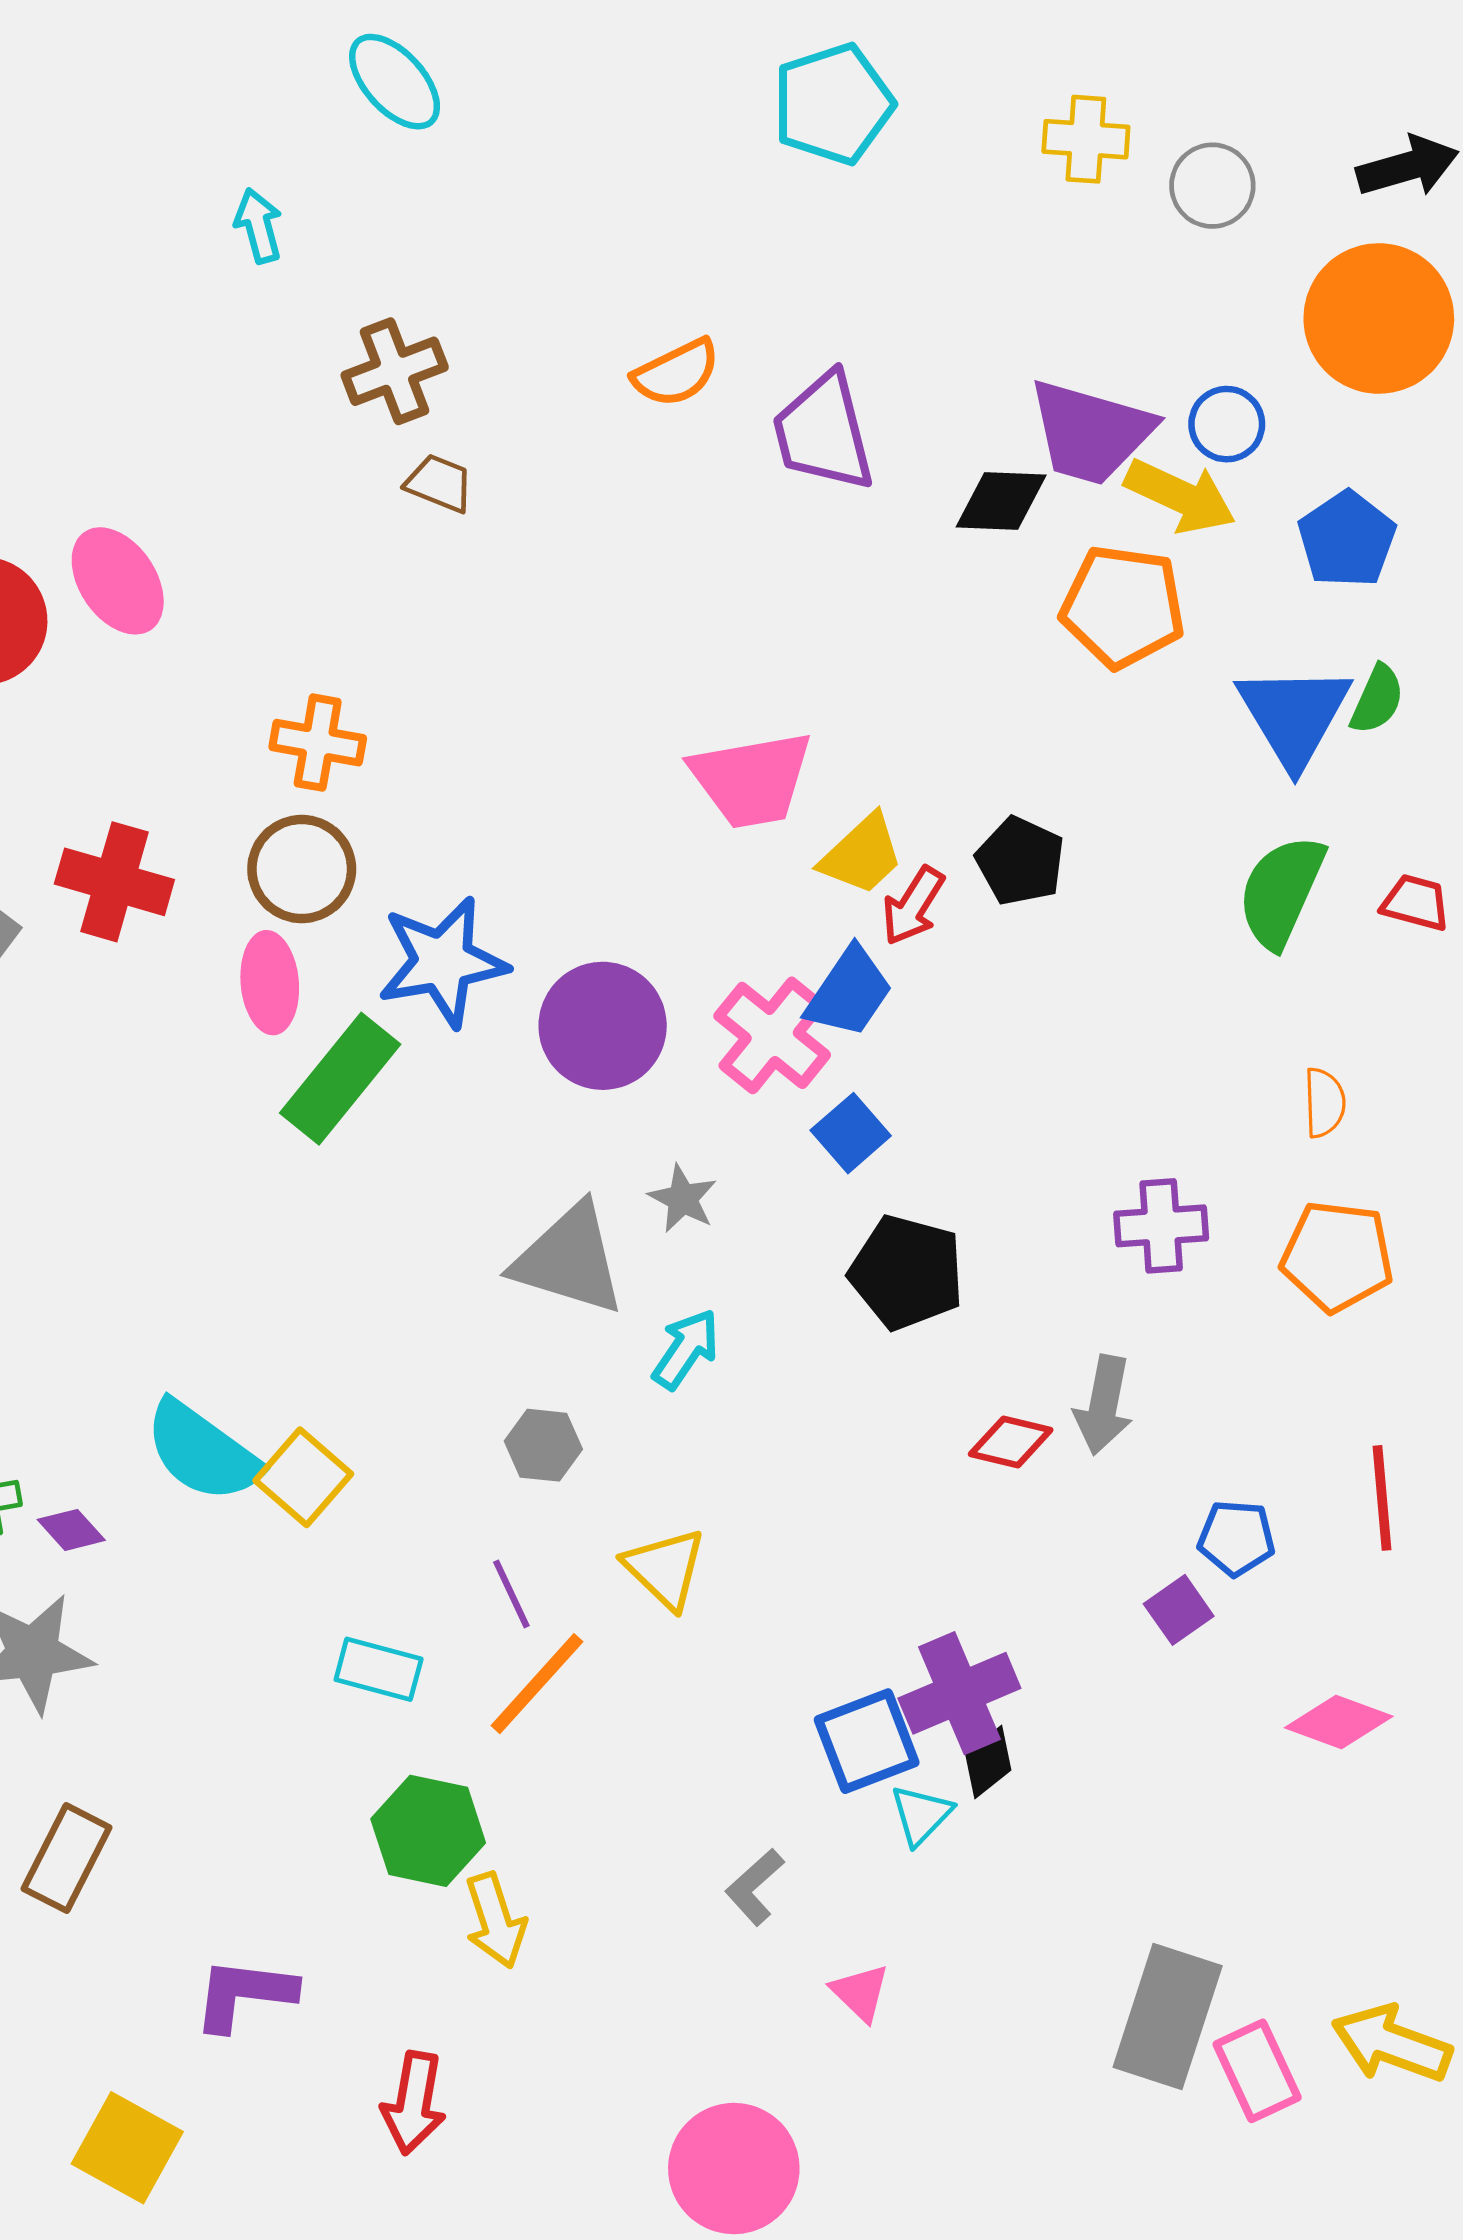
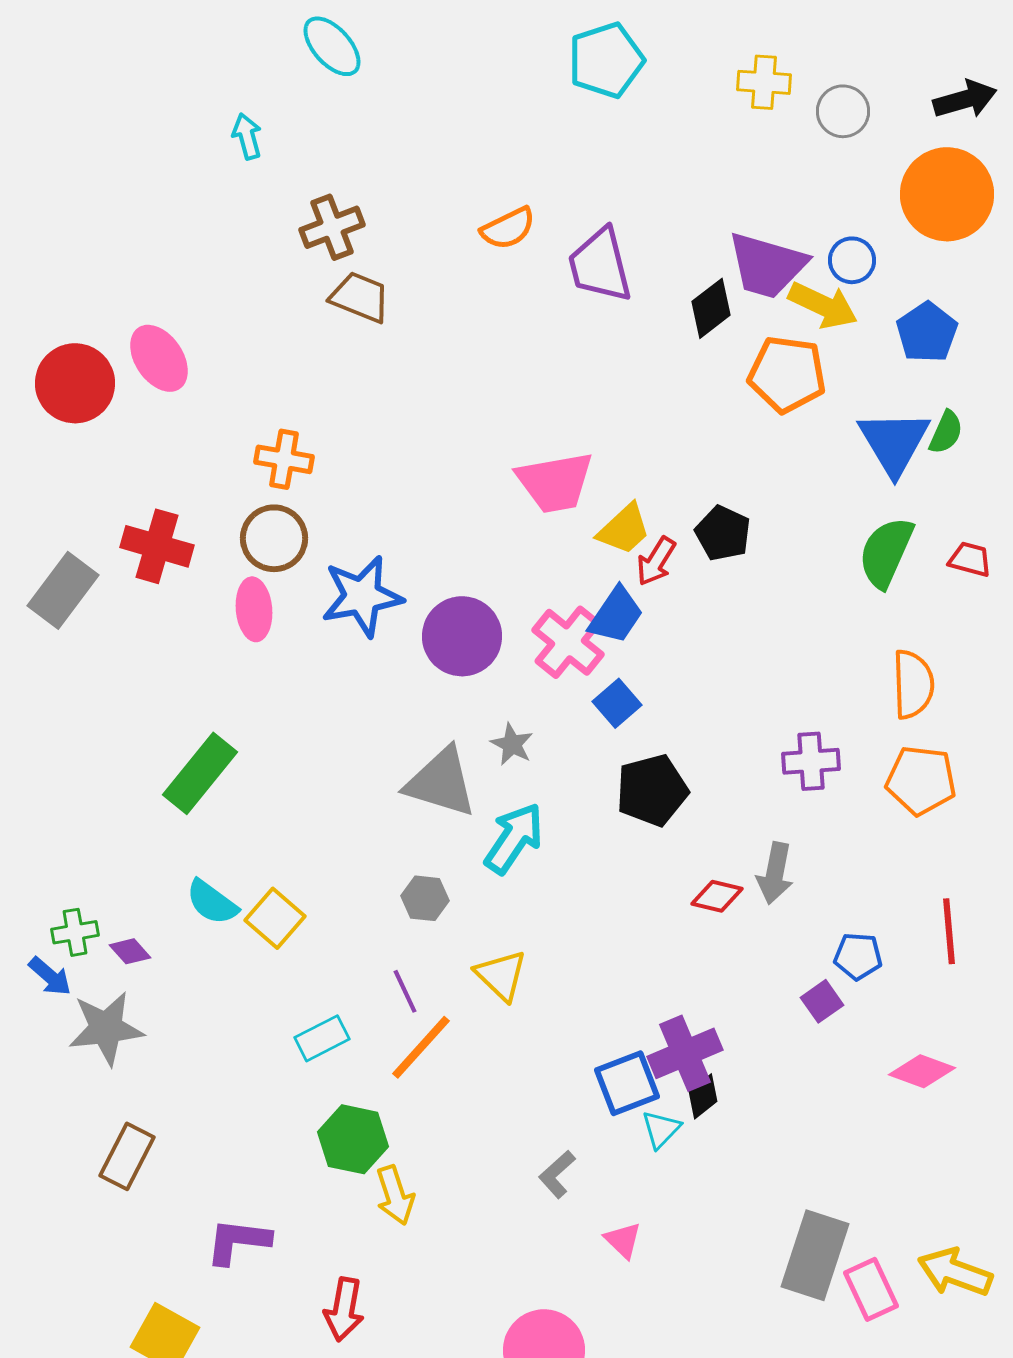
brown trapezoid: (439, 483) -> (360, 297), size x1.4
black diamond: (1001, 501) -> (711, 308), turned -40
green rectangle: (340, 1079) -> (200, 773), moved
orange semicircle: (1324, 1103) -> (913, 684), size x1.6
black pentagon: (907, 1272) -> (652, 790), turned -30
cyan arrow: (686, 1349) -> (514, 838), size x1.4
cyan semicircle: (203, 1452) -> (212, 902), size x0.7
cyan rectangle: (379, 1669) -> (322, 1038), turned -42

